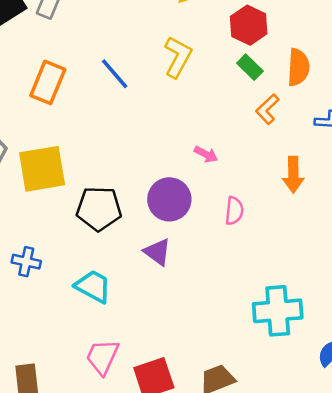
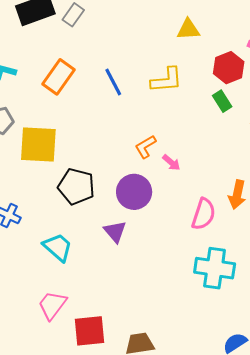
yellow L-shape: (178, 57) -> (167, 80), turned 44
orange L-shape: (267, 109) -> (145, 147), moved
pink semicircle: (234, 211) -> (204, 214), moved, size x1.4
cyan cross: (278, 311) -> (215, 268), moved

